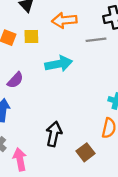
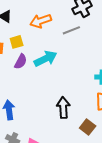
purple semicircle: (15, 80) -> (21, 62), moved
black arrow: (54, 134) -> (63, 108), moved

